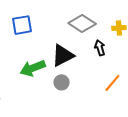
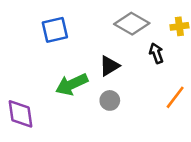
black triangle: (63, 55) -> (109, 66), size x0.7

